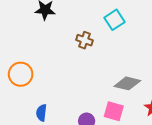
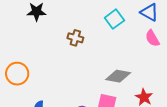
cyan square: (115, 20) -> (114, 19), moved

